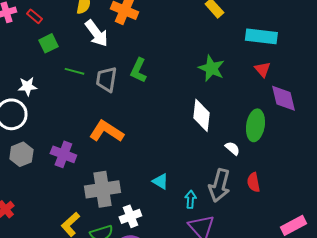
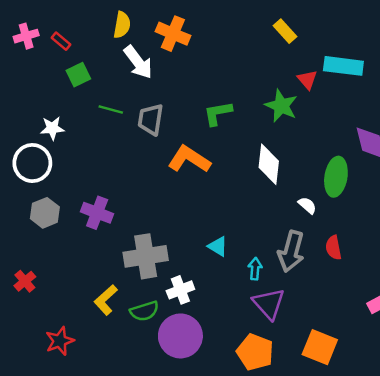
red triangle: (262, 69) -> (307, 80), moved
green L-shape: (138, 70) -> (218, 113), moved, turned 55
orange L-shape: (106, 131) -> (189, 159), moved

